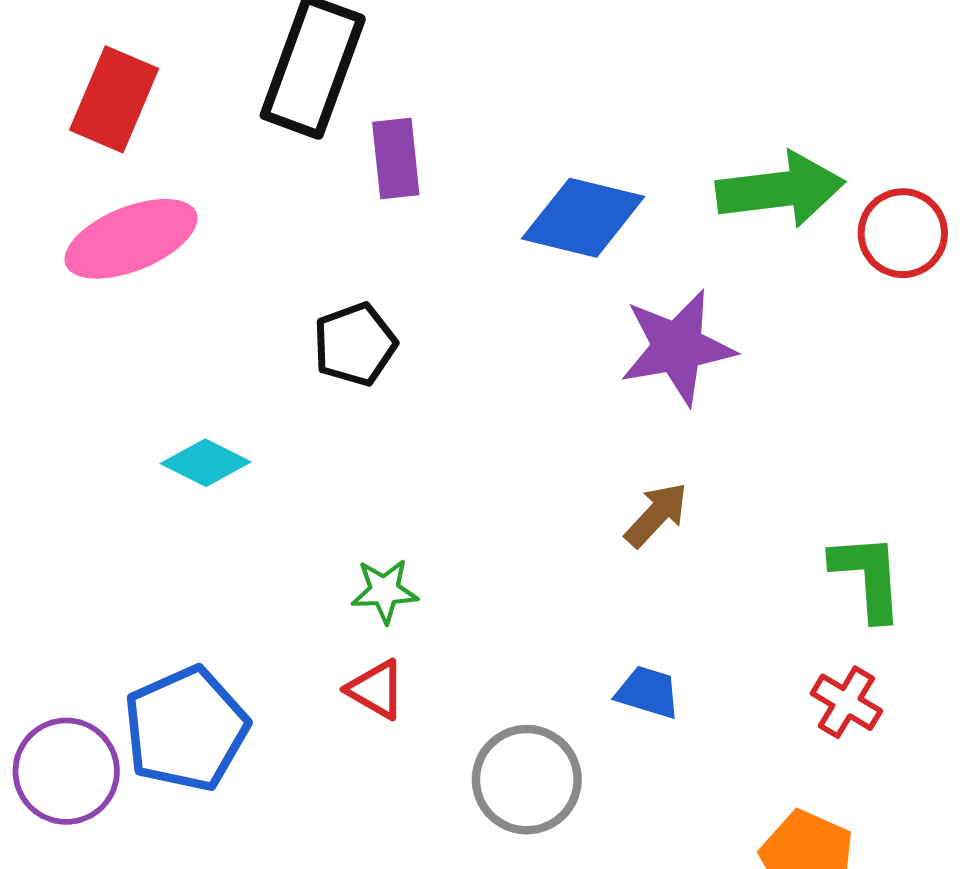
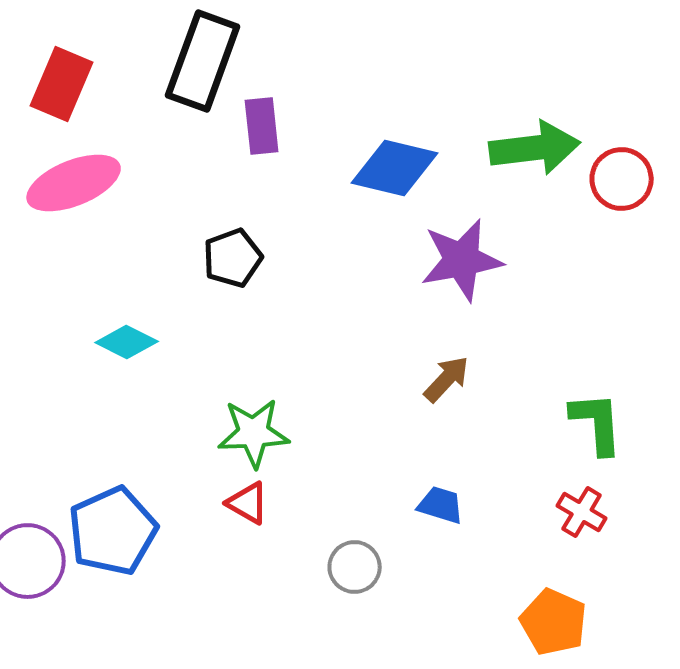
green star: (384, 591) -> (254, 433), size x1.5
gray circle: (527, 780) -> (355, 567), size x0.7

